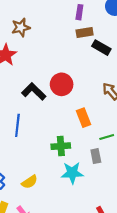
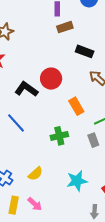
black rectangle: (101, 48) -> (85, 51), moved
blue line: (17, 125) -> (16, 123), turned -40
cyan star: (72, 173) -> (77, 181), moved

